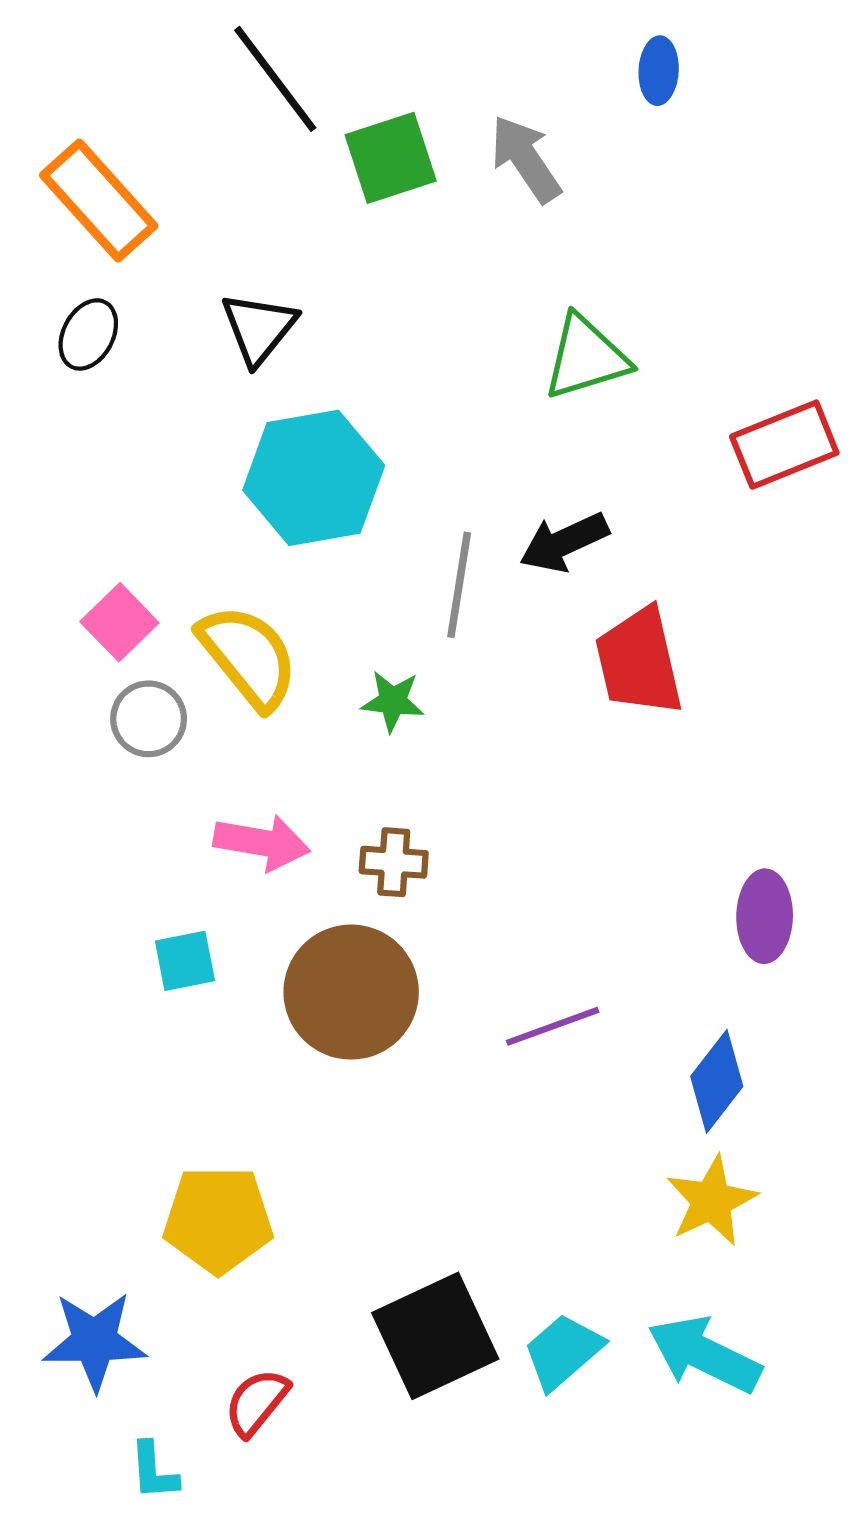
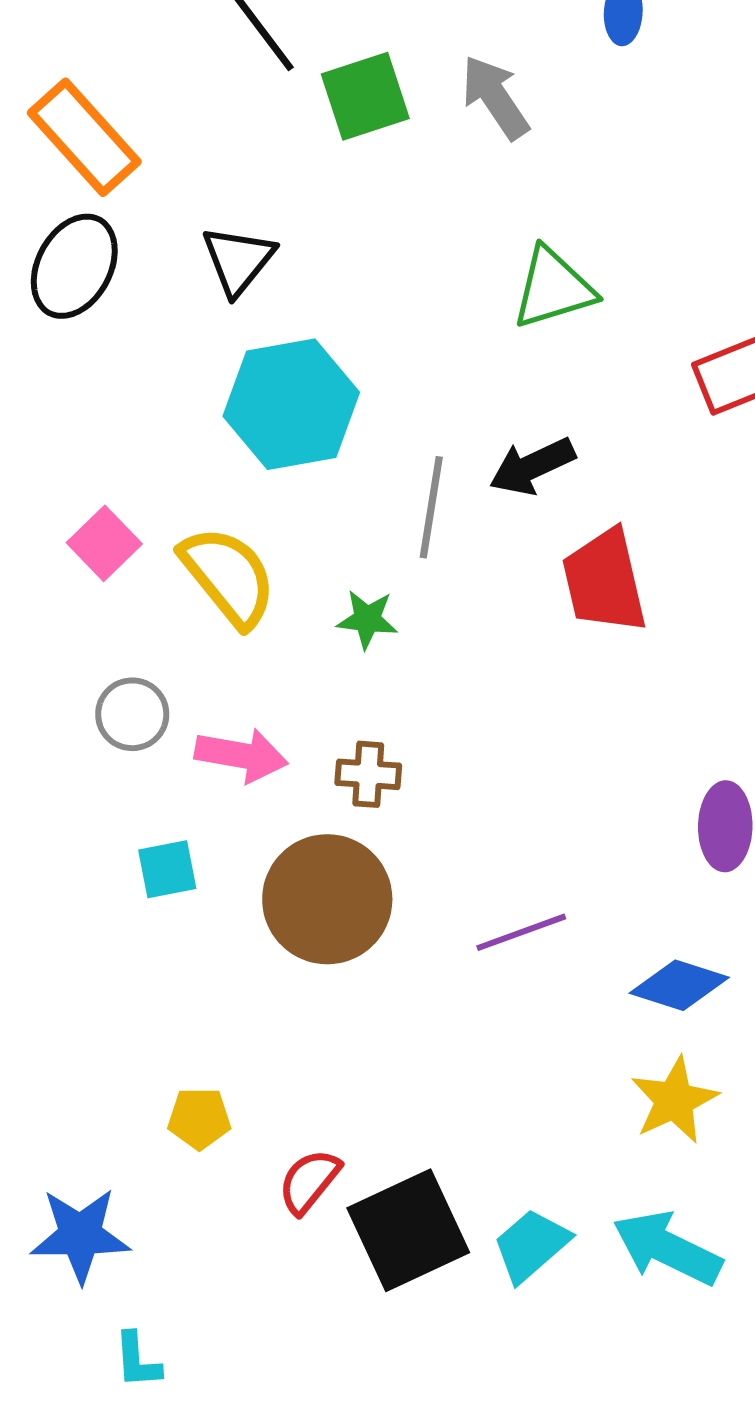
black ellipse: (88, 334) -> (74, 266), size x1.5
gray circle: (149, 719) -> (132, 714), moved
blue diamond: (717, 1081) -> (679, 985), turned 70
yellow pentagon: (218, 1220) -> (199, 1118), size x0.6
red semicircle: (257, 1402) -> (309, 1181), moved

